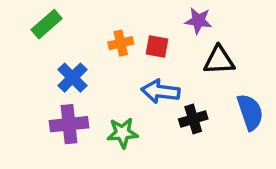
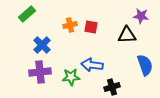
purple star: (198, 21) -> (141, 16), moved
blue arrow: (160, 91) -> (92, 65), moved
black cross: (193, 119) -> (112, 87), moved

